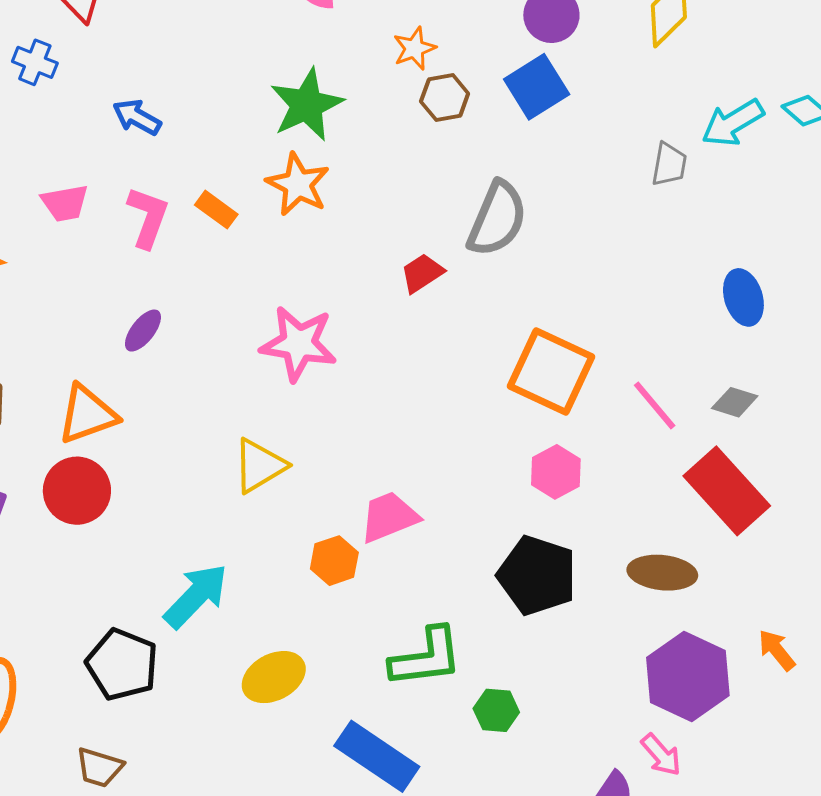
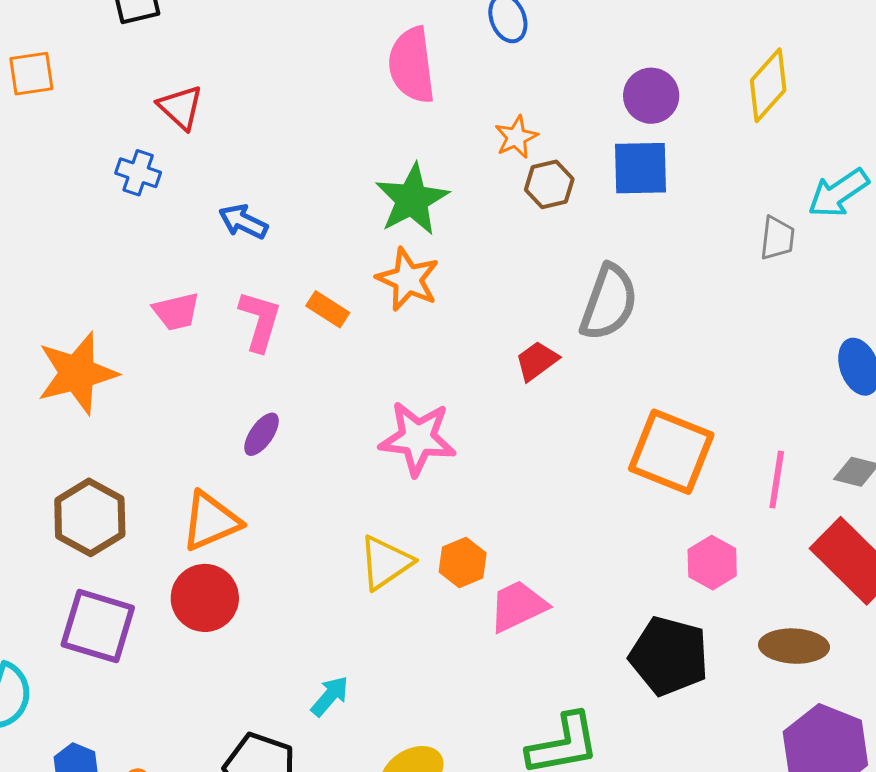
blue square: (537, 87) -> (640, 168), turned 34
pink line: (655, 405) -> (777, 480), turned 52
pink hexagon: (556, 472) -> (712, 563), moved
orange hexagon: (334, 561) -> (463, 562), moved
cyan arrow: (196, 596) -> (330, 696), size x0.6

